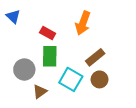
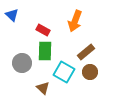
brown triangle: (40, 92) -> (43, 88), moved, turned -40

